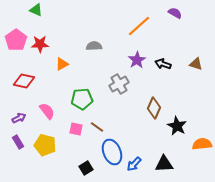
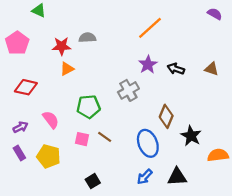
purple semicircle: (175, 13) -> (215, 14), moved
red star: (40, 44) -> (61, 46), moved
gray semicircle: (94, 46) -> (87, 38), moved
blue ellipse: (112, 152) -> (148, 143), moved

